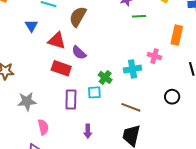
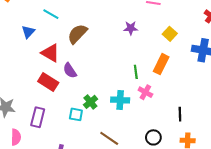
green line: (139, 16) -> (136, 72), moved, turned 72
orange rectangle: (177, 35) -> (161, 64), moved
purple rectangle: (71, 100) -> (38, 117), moved

